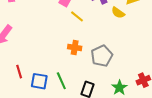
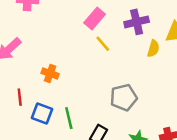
yellow semicircle: (118, 13) -> (153, 49), turned -120
orange cross: (75, 47) -> (50, 74), moved

